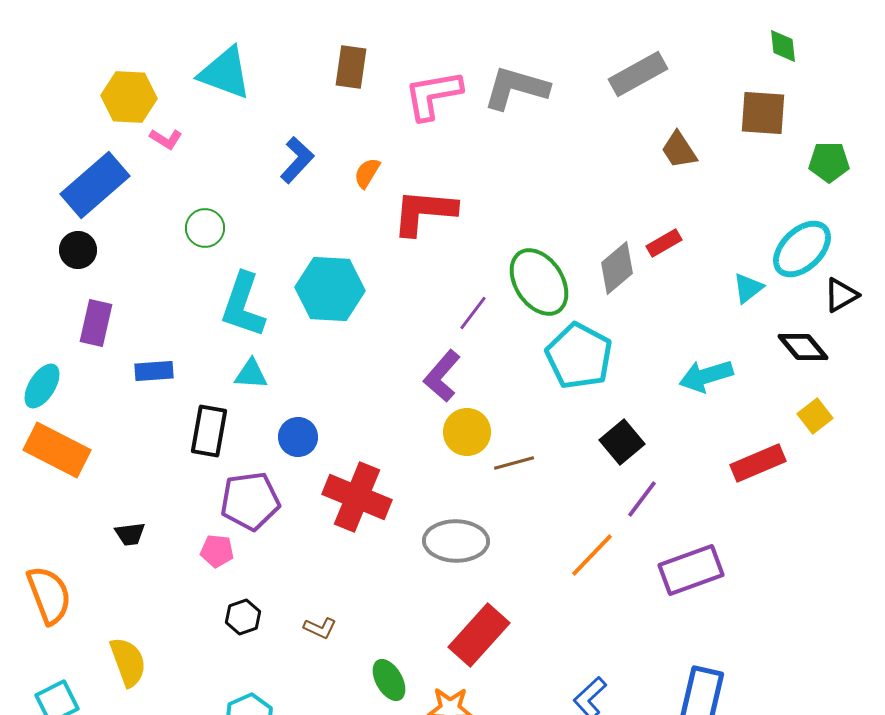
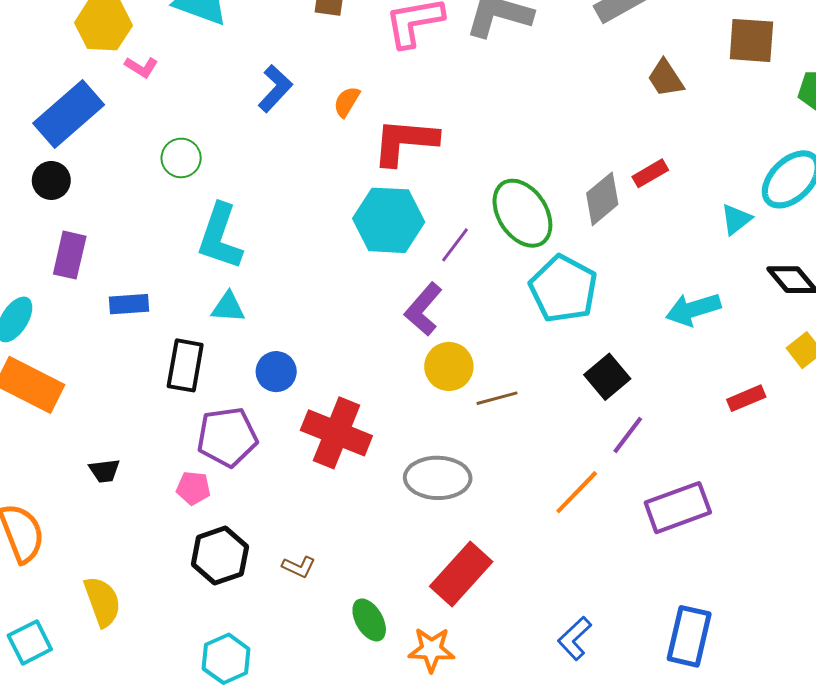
cyan hexagon: (330, 289) -> (389, 220), moved
red rectangle: (758, 463) -> (746, 398), size x0.7
black hexagon: (243, 617) -> (220, 556), size x1.6

